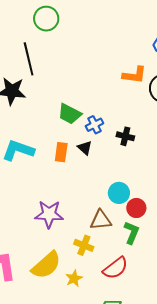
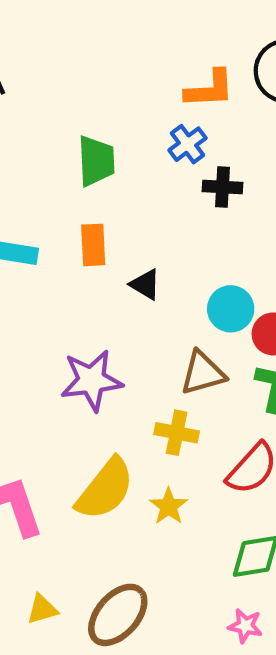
orange L-shape: (134, 75) -> (210, 89), moved
green trapezoid: (70, 114) -> (96, 161), turned -110
blue cross: (94, 125) -> (187, 144), moved
black triangle: (85, 148) -> (145, 284), moved

